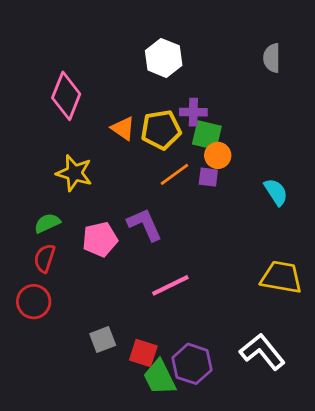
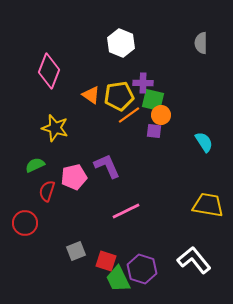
orange line: (174, 174) -> (129, 115), moved
red semicircle: (44, 258) -> (47, 191), moved

